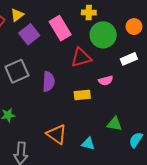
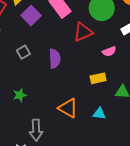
gray square: (17, 71) -> (23, 52), size x0.6
yellow rectangle: (82, 95) -> (98, 78), moved

